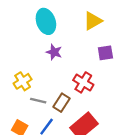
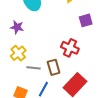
purple star: (54, 52) -> (17, 27), moved
brown rectangle: (61, 103) -> (54, 67), turned -42

